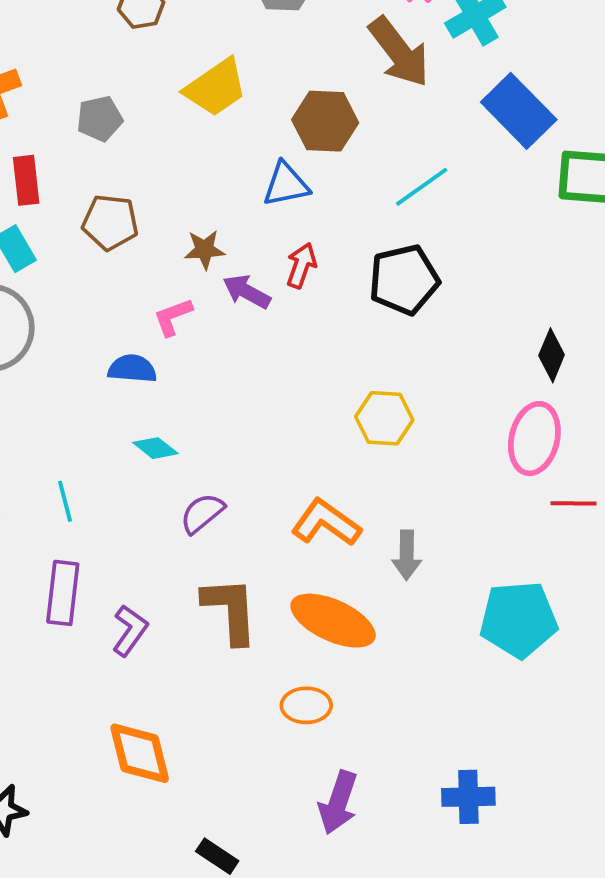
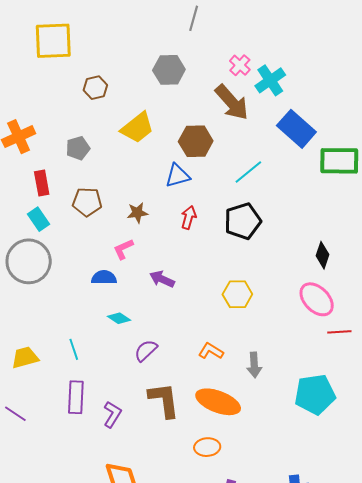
purple arrow: (247, 292) -> (162, 279), moved
pink ellipse: (534, 439) -> (317, 299), turned -54
orange L-shape: (326, 523) -> (211, 351), size x0.7

